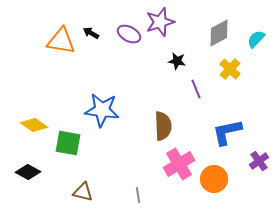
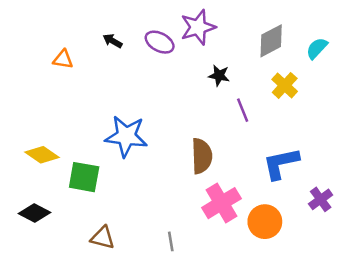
orange triangle: (61, 41) -> (63, 59), moved, size x0.6

